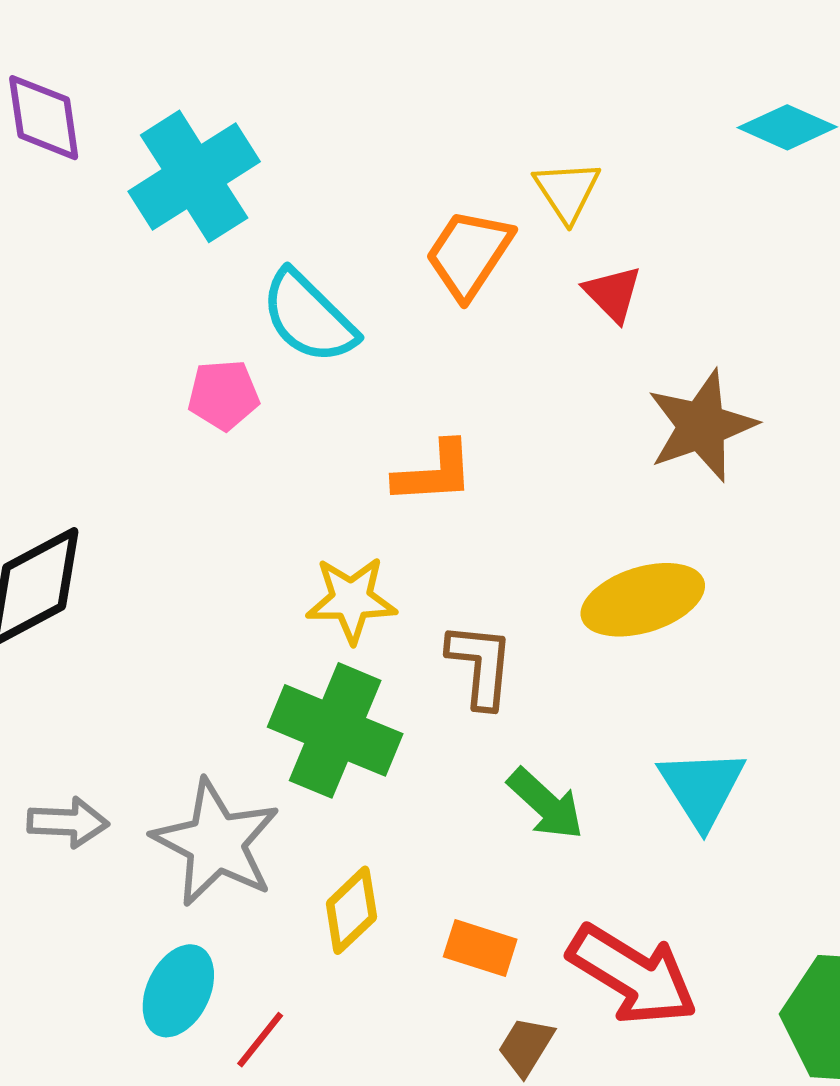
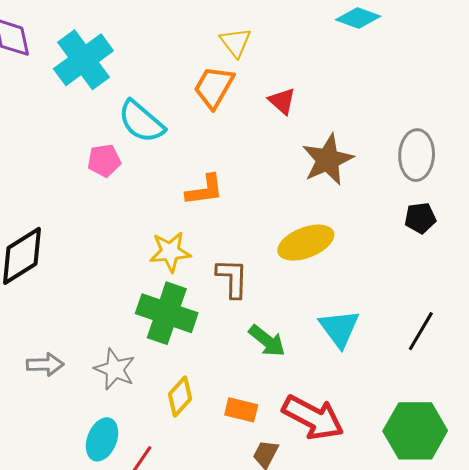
yellow triangle: (567, 191) -> (236, 42), moved
gray star: (216, 843) -> (115, 369), size x0.7

